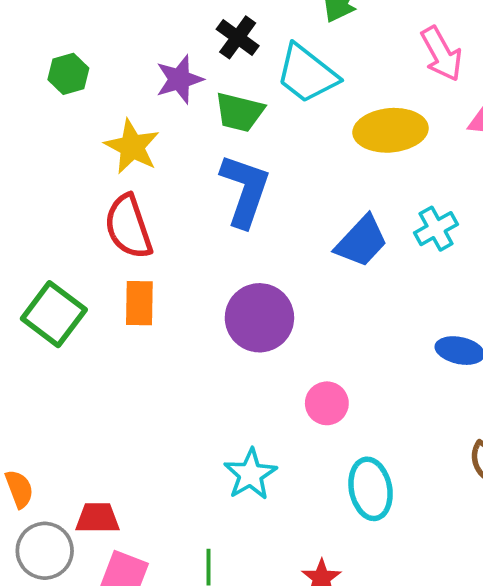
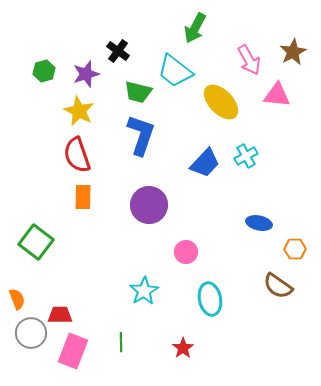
black cross: (238, 37) -> (118, 51), moved
purple star: (179, 79) -> (86, 74), moved
yellow ellipse: (391, 130) -> (221, 102), turned 51
green square: (54, 314) -> (36, 242), moved

